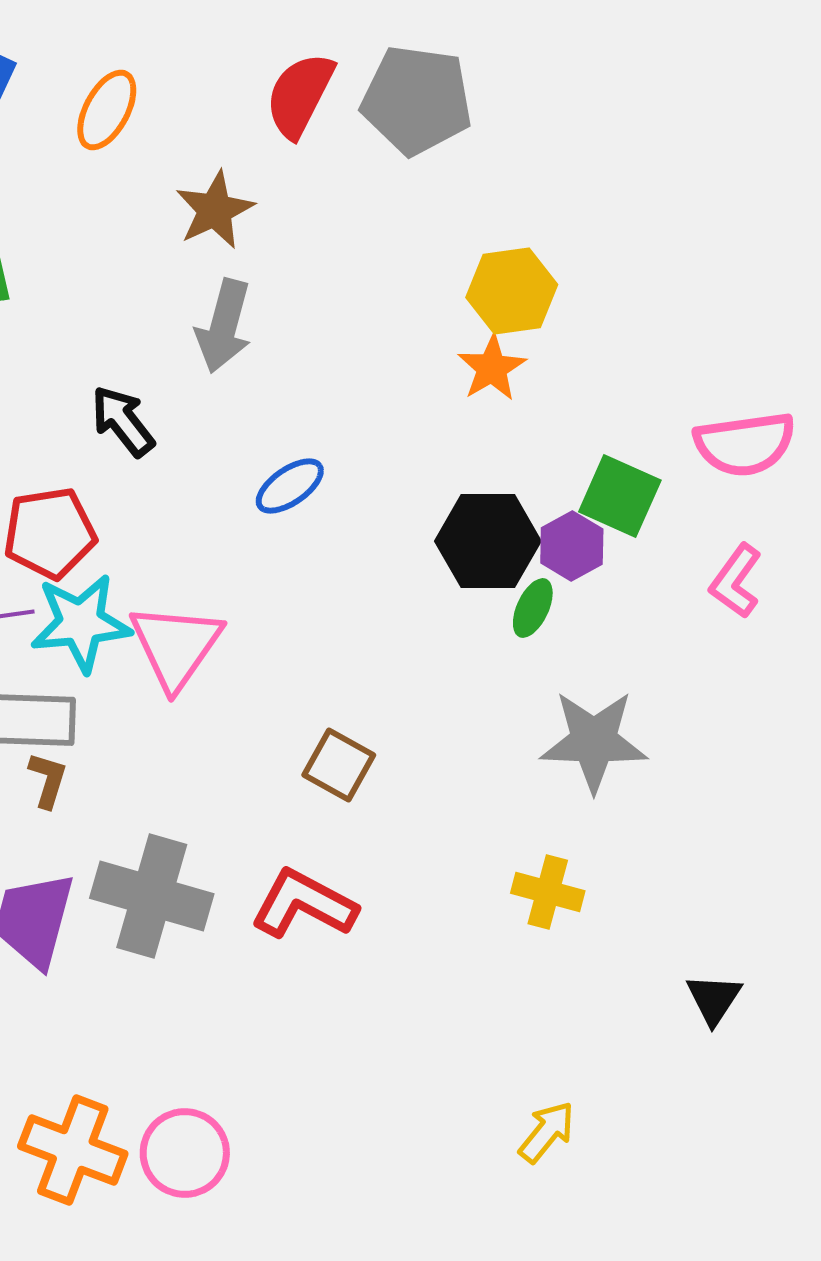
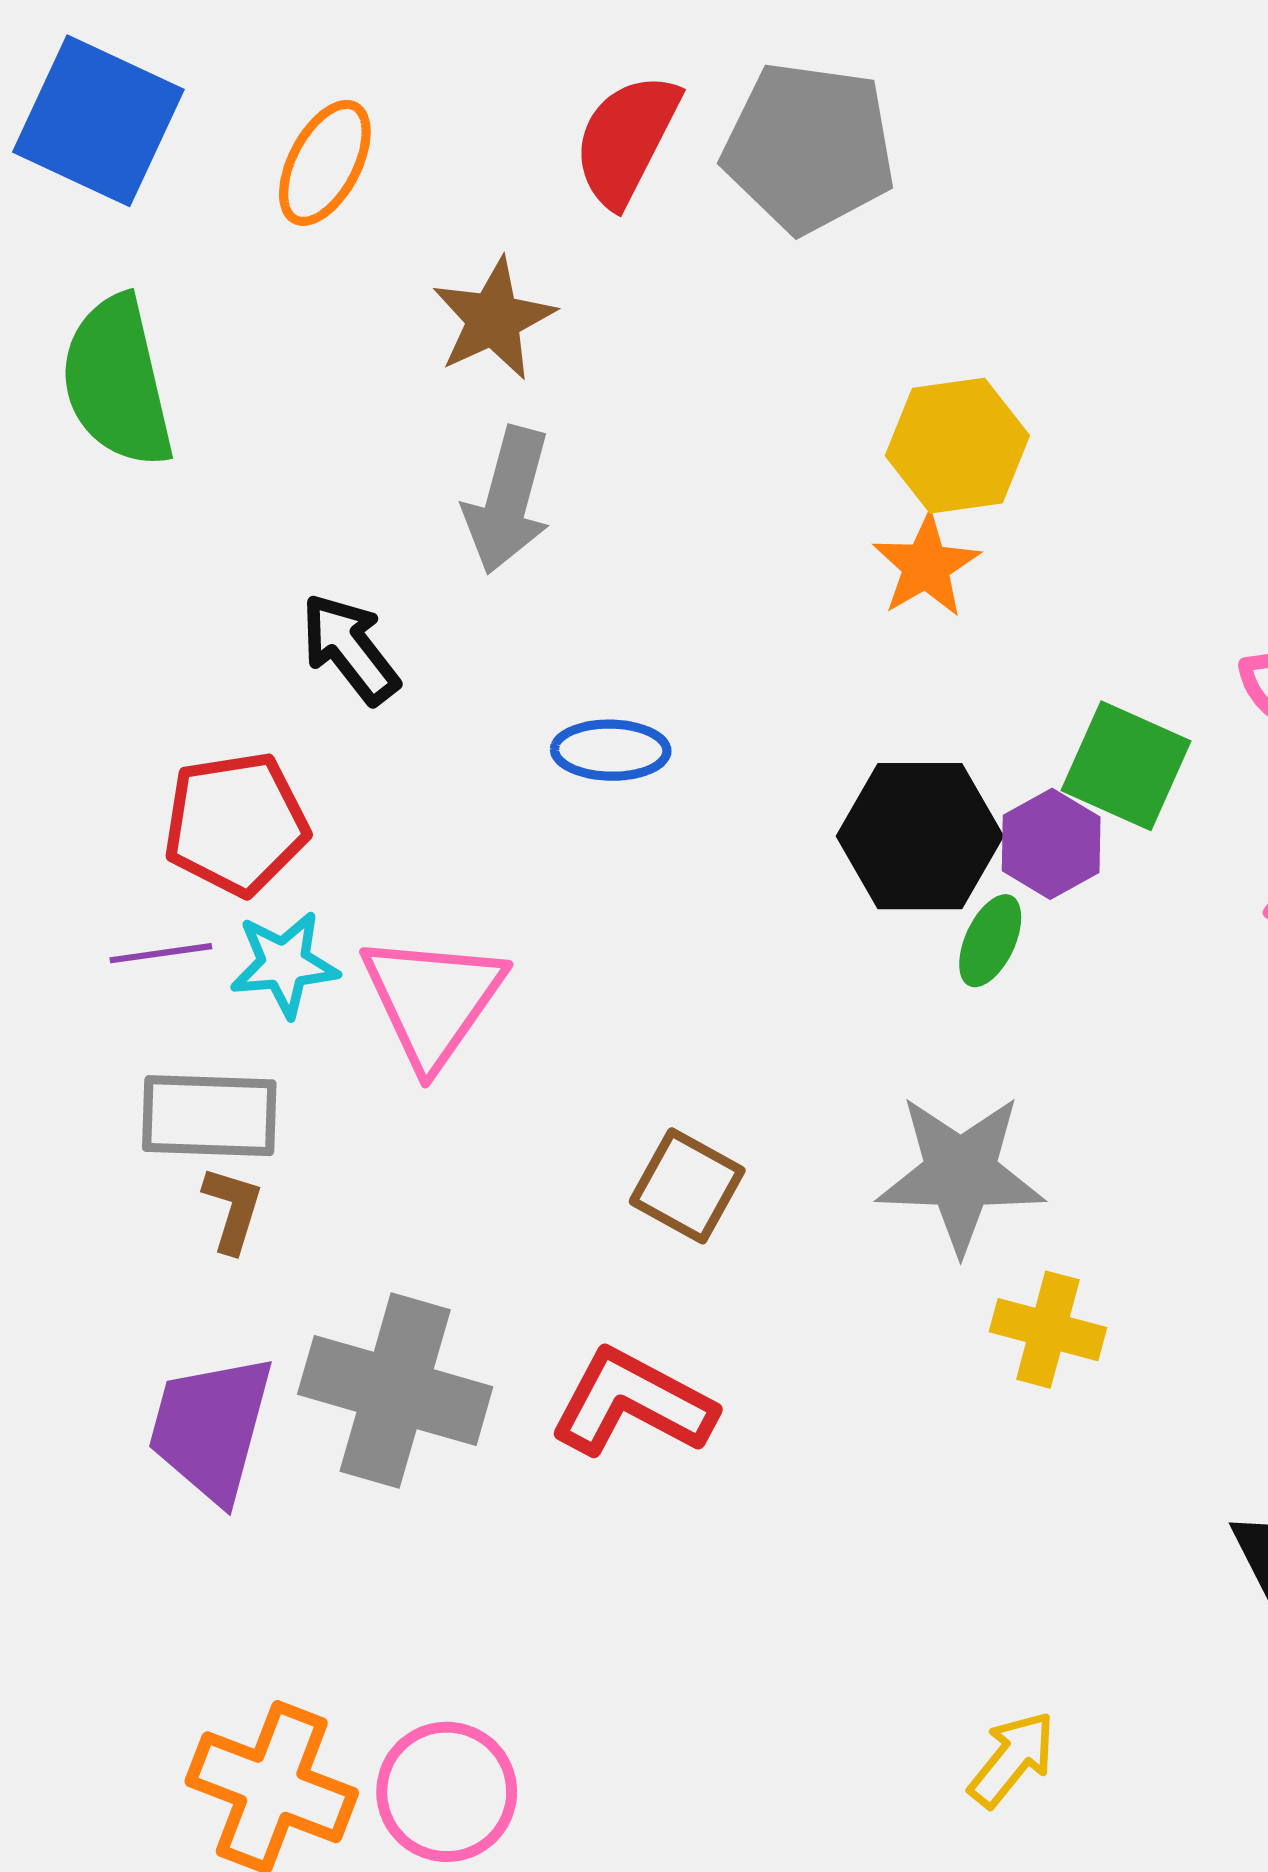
blue ellipse: (290, 486) -> (611, 750), turned 36
cyan star: (81, 623) -> (284, 964), size x0.7
gray star: (594, 741) -> (961, 1173), moved
yellow cross: (548, 892) -> (1048, 1330), moved

